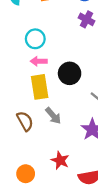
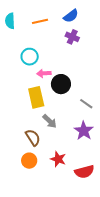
pink arrow: (39, 61) -> (44, 73), moved
brown semicircle: (25, 121) -> (33, 138), moved
orange circle: (26, 174) -> (29, 161), moved

